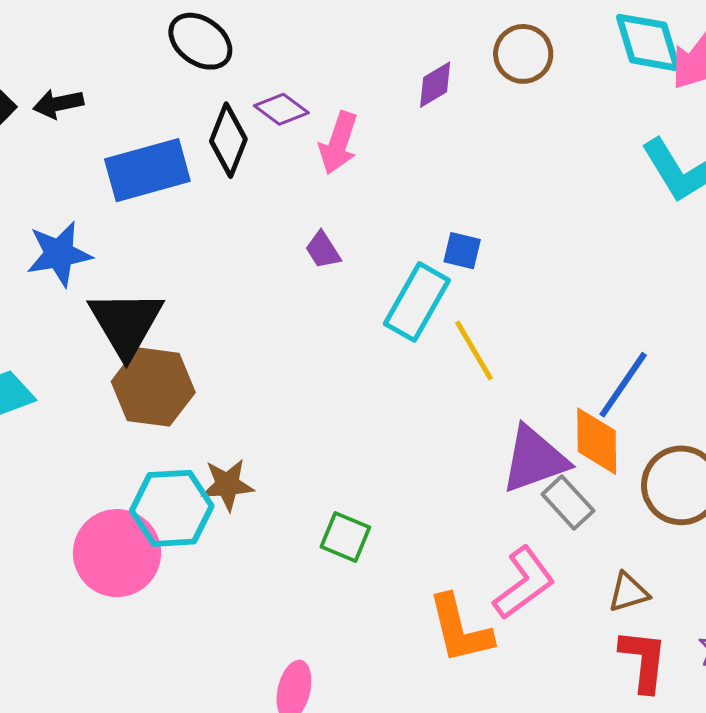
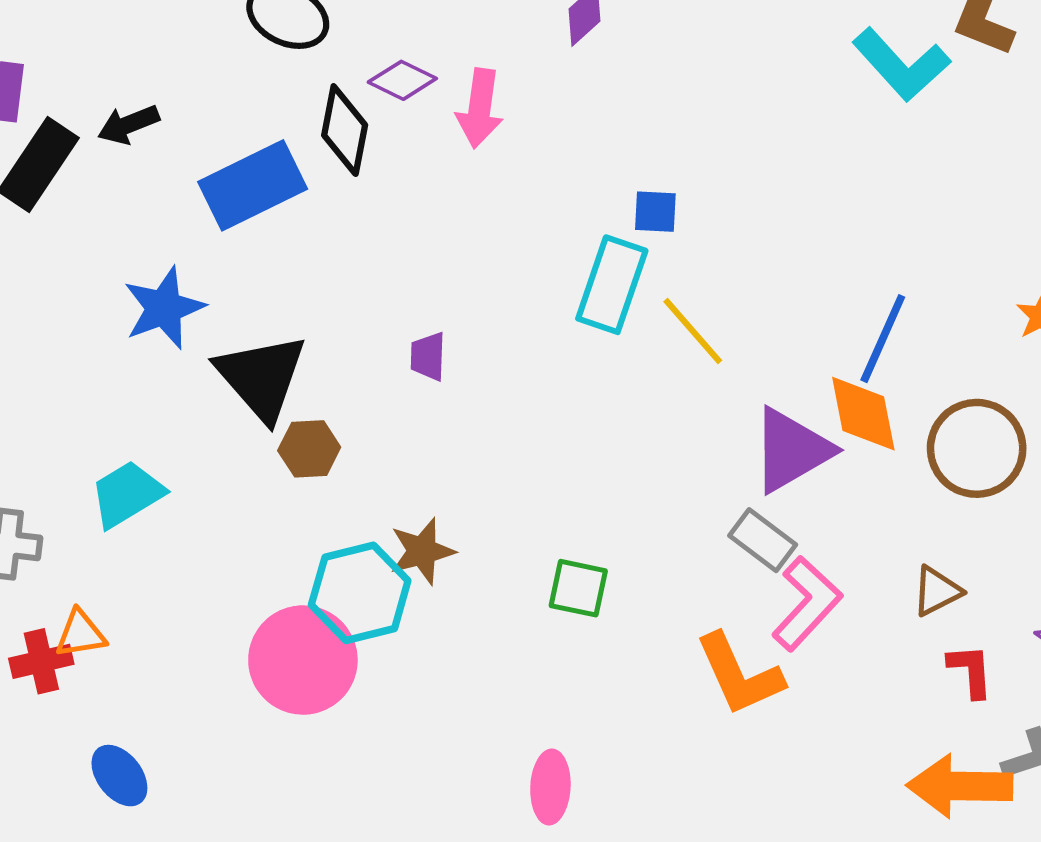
purple trapezoid: (323, 250) -> (428, 356), moved, turned 45
brown hexagon: (153, 387) -> (309, 449), size x0.6
gray rectangle: (568, 503) -> (763, 540), moved
red L-shape: (643, 660) -> (970, 671), size x0.7

